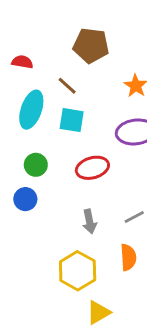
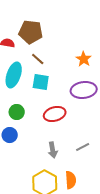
brown pentagon: (91, 45) -> (31, 32), moved
orange semicircle: (128, 257) -> (71, 180), moved

